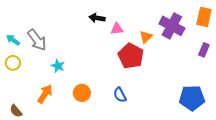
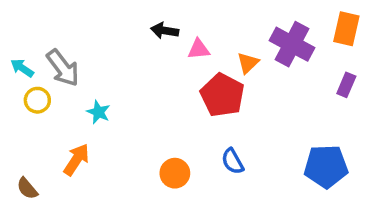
yellow circle: (13, 63) -> (37, 100), moved
orange circle: (82, 93) -> (175, 173), moved
blue semicircle: (120, 95) -> (233, 161), moved

